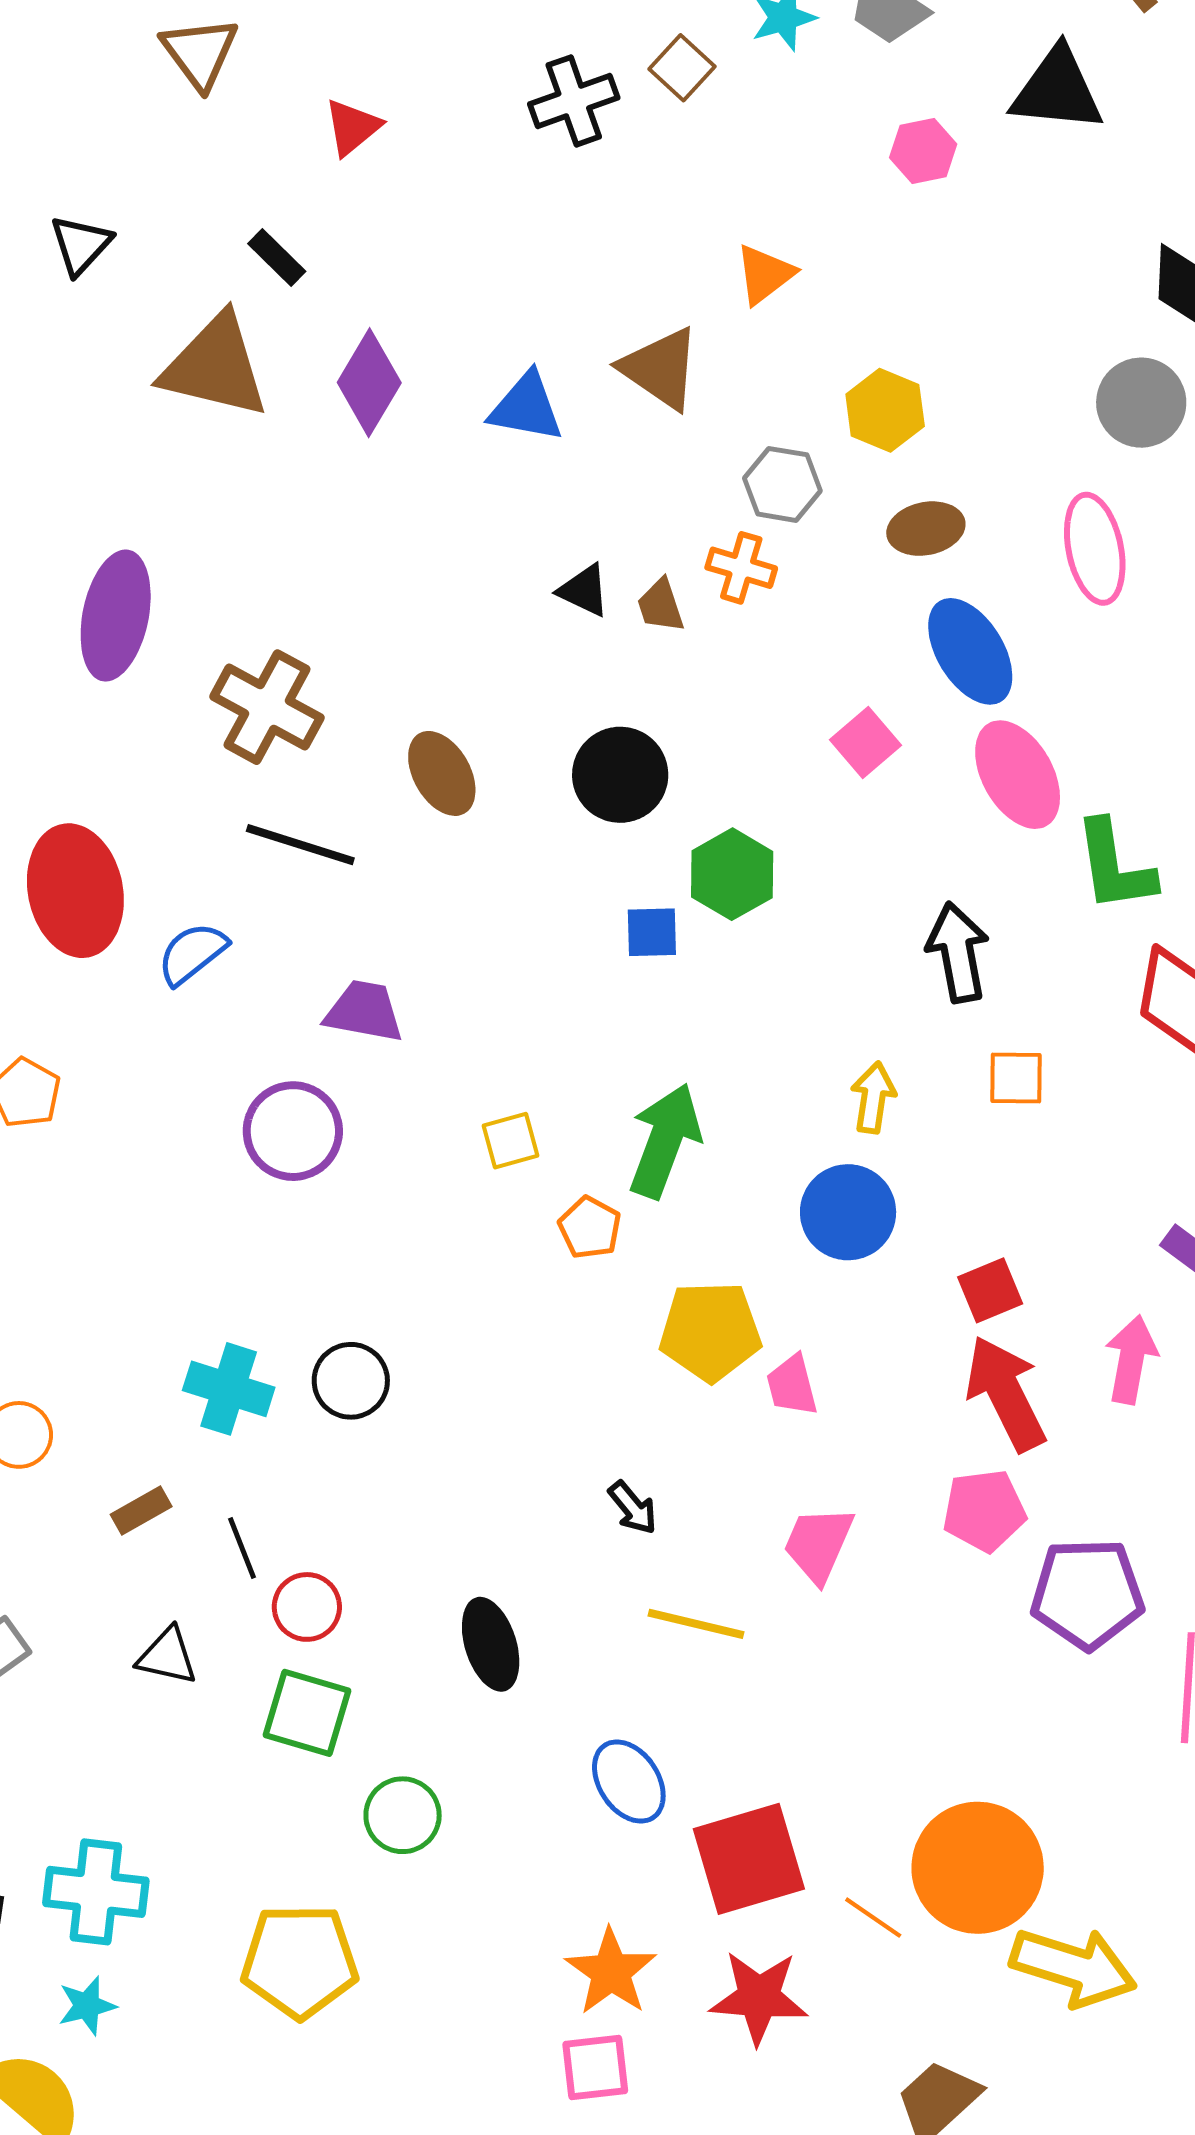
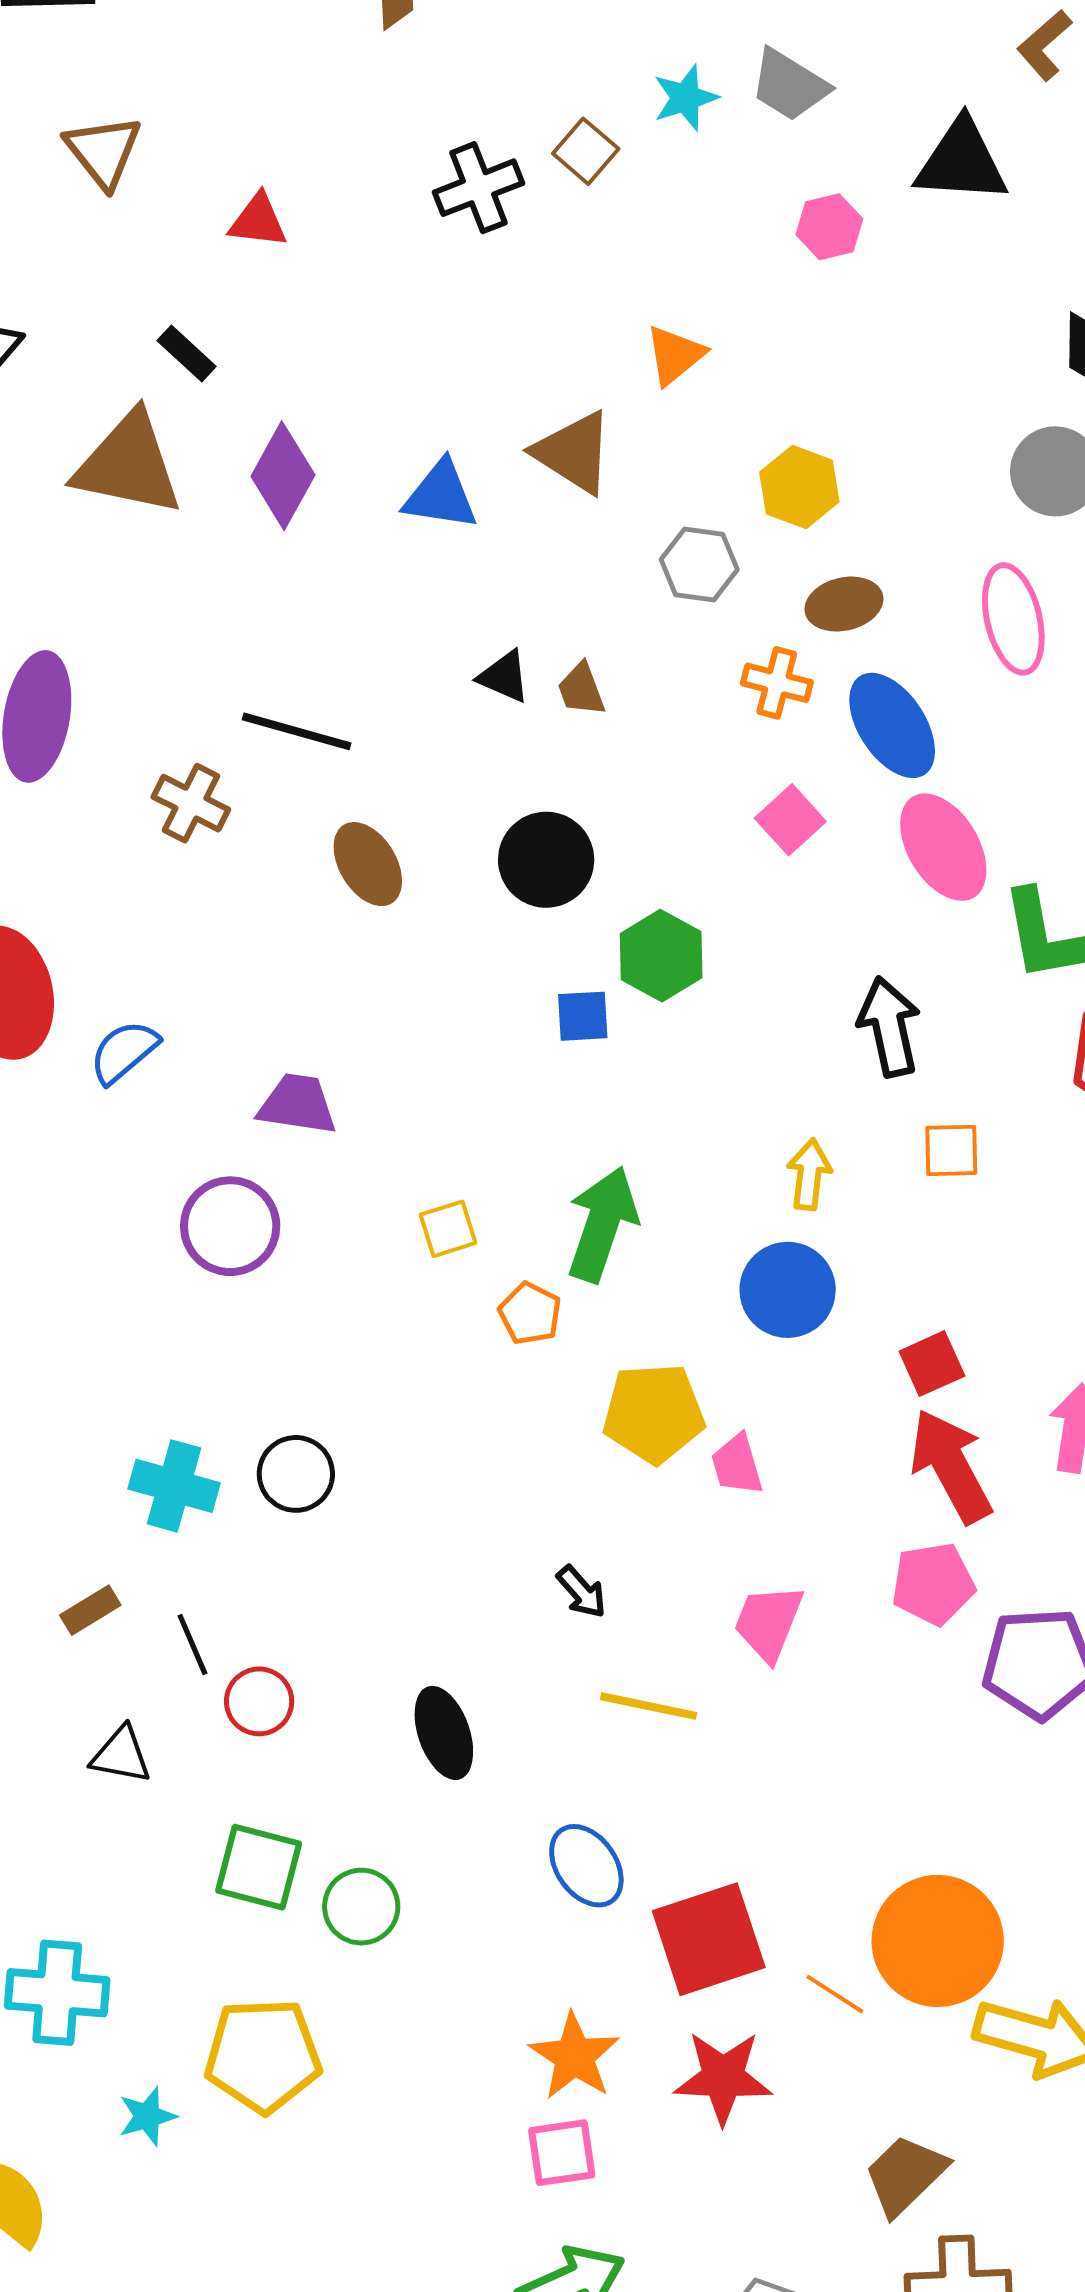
red triangle: (352, 127) -> (258, 221), turned 48
orange cross: (741, 568) -> (777, 683), moved
brown cross: (267, 707) -> (191, 803), size x0.7
black line: (300, 845) -> (297, 731), moved
green square: (307, 1713) -> (259, 1867), moved
cyan star: (87, 2006) -> (147, 2116), moved

